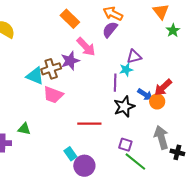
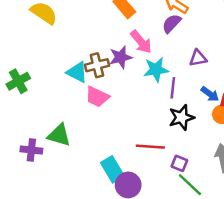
cyan star: (126, 70) -> (156, 70), moved, size x1.5
blue arrow: (145, 94) -> (210, 94), moved
red line: (89, 124) -> (150, 147), moved
green triangle: (24, 129) -> (59, 135), size x1.5
cyan rectangle: (70, 154) -> (112, 169), size x1.5

